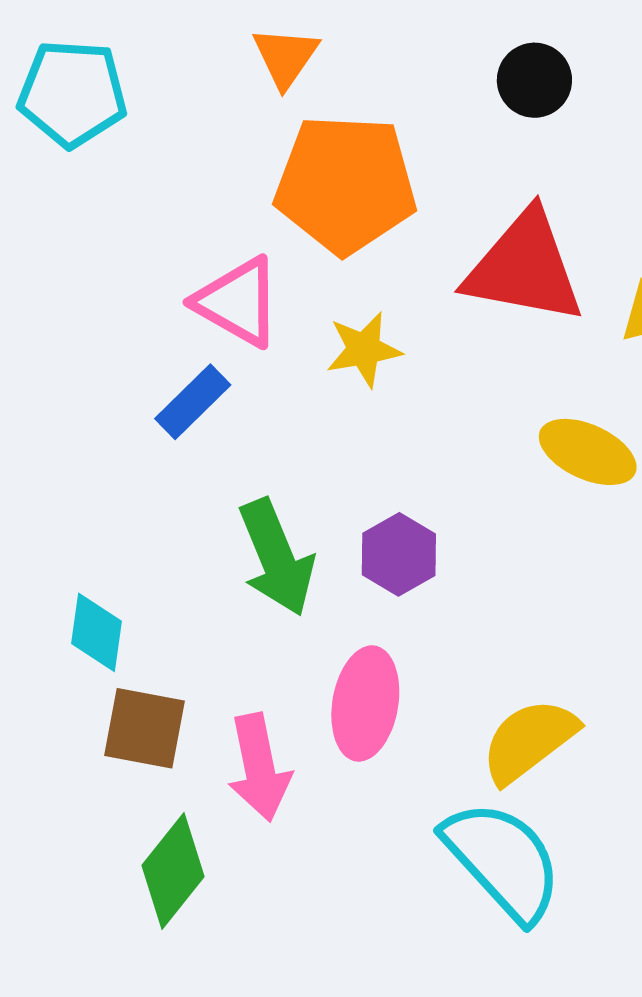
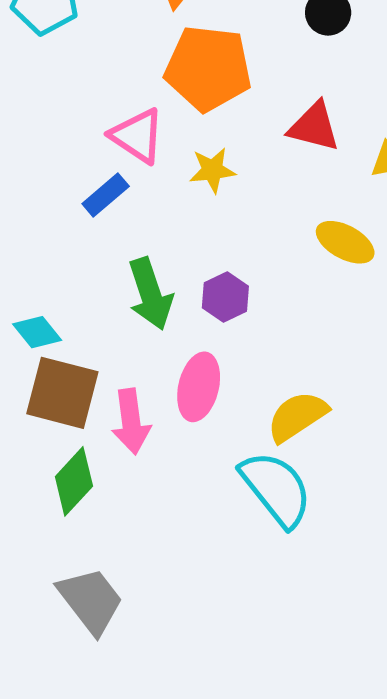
red triangle: (524, 268) -> (314, 127), size x0.7
cyan diamond: (97, 632) -> (37, 332), turned -51
brown square: (144, 728) -> (62, 393), size x1.4

